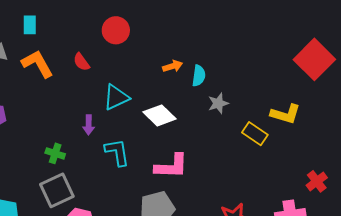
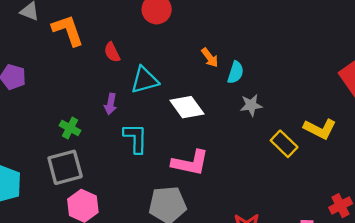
red semicircle: (81, 62) -> (112, 52), moved
orange arrow: (173, 66) -> (210, 58), turned 60

